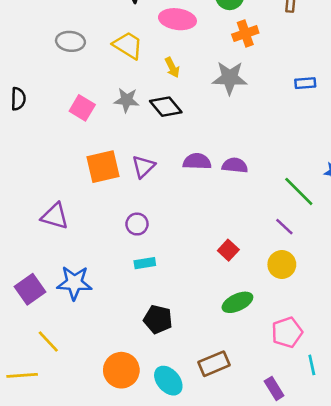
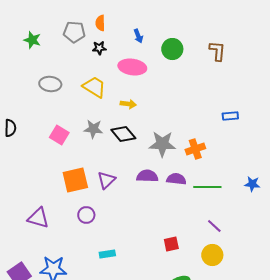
orange cross: (245, 34) -> (195, 149), moved
yellow arrow: (172, 67) -> (128, 104), turned -56
gray star: (230, 78) -> (162, 144), moved
green line: (299, 191) -> (207, 187), moved, turned -44
purple circle: (137, 224) -> (86, 215), moved
red square: (228, 250) -> (171, 244), turned 35

